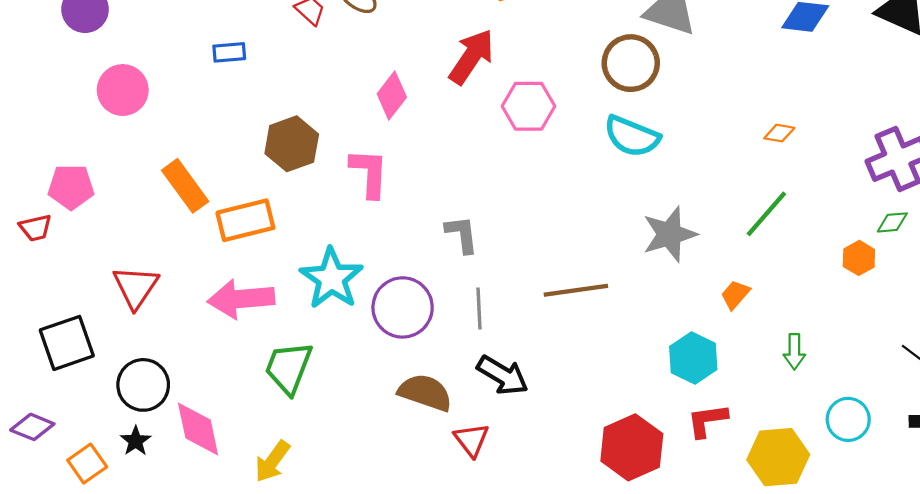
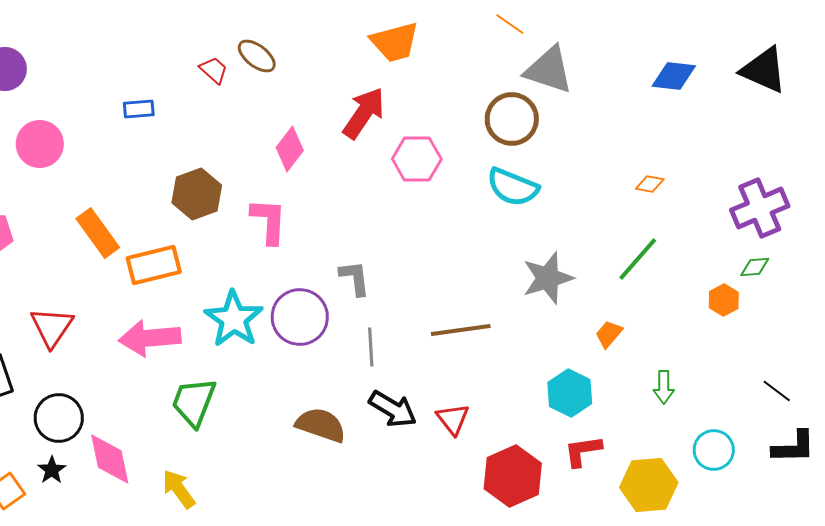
purple circle: (403, 307) -> (300, 317), moved
red triangle: (471, 440) -> (453, 419), moved
yellow arrow: (272, 461) -> (179, 489), turned 108

